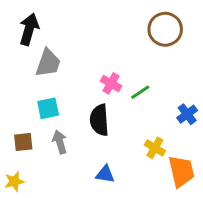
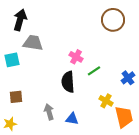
gray trapezoid: (48, 63) -> (33, 43), turned -100
green line: (140, 92) -> (94, 71), moved
cyan square: (48, 108) -> (12, 60), moved
gray arrow: (60, 142) -> (49, 112), moved

